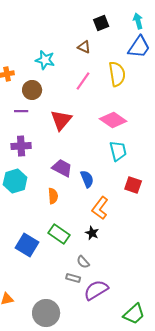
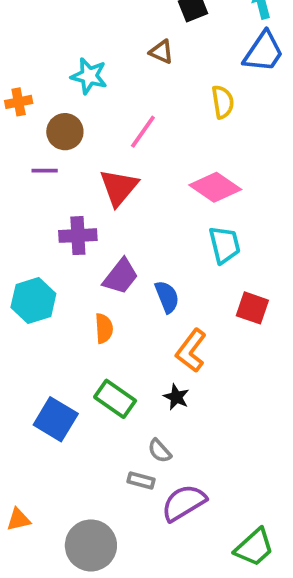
yellow semicircle: (117, 74) -> (223, 102), size x0.7
pink line: (83, 81) -> (143, 132), moved
purple cross: (21, 146) -> (78, 236), moved
purple trapezoid: (62, 168) -> (121, 276), turned 100

